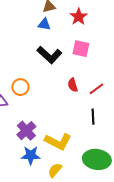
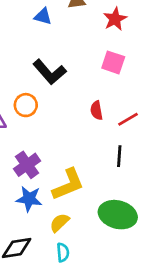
blue triangle: (44, 24) -> (43, 16), moved
black L-shape: (49, 55) -> (50, 72), moved
yellow L-shape: (58, 141) -> (68, 184), turned -56

